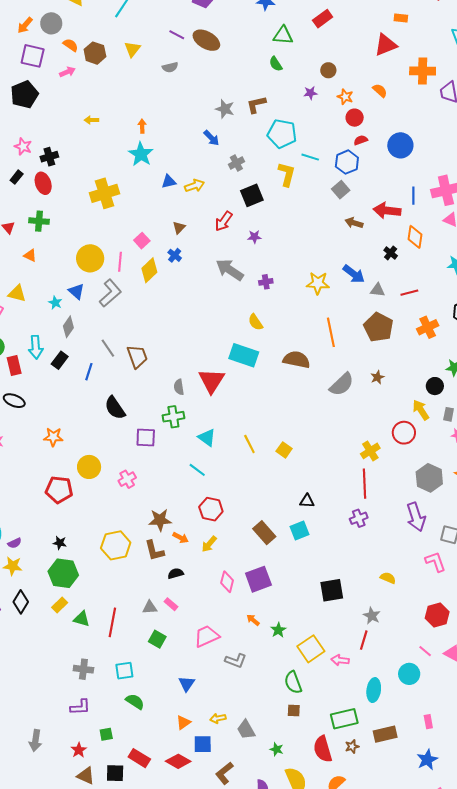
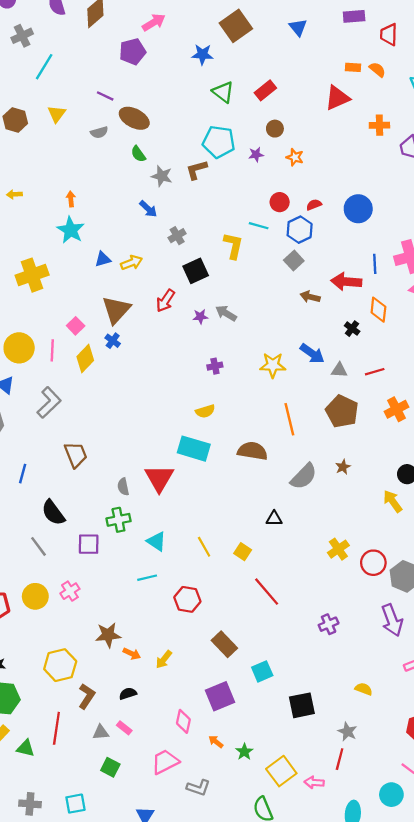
red rectangle: (323, 19) -> (265, 90), moved
green triangle: (283, 35) -> (223, 92), turned 35
brown ellipse: (206, 40) -> (134, 118), moved
green semicircle: (276, 64) -> (138, 154), moved
orange cross: (423, 71) -> (379, 125), size x0.7
orange semicircle: (380, 91) -> (377, 70), moved
red circle: (355, 118) -> (280, 202), moved
cyan pentagon: (282, 134) -> (219, 142), moved
brown triangle: (179, 228) -> (116, 310), size x2.0
gray arrow: (230, 270) -> (226, 313), moved, size x0.7
gray L-shape: (110, 293) -> (49, 402), moved
yellow semicircle: (255, 322) -> (205, 411), turned -72
gray line: (108, 348) -> (38, 546), moved
red circle: (404, 433) -> (373, 563), moved
yellow circle: (89, 467) -> (35, 596), moved
cyan line: (197, 470) -> (147, 578), turned -48
red line: (365, 484) -> (267, 592), moved, turned -36
black triangle: (307, 501) -> (274, 519), moved
red hexagon: (211, 509) -> (187, 599), moved
cyan square: (300, 530) -> (262, 671), moved
brown L-shape: (154, 551) -> (87, 696), moved, turned -130
pink diamond: (227, 582) -> (183, 721), moved
red line: (112, 622) -> (56, 728), moved

